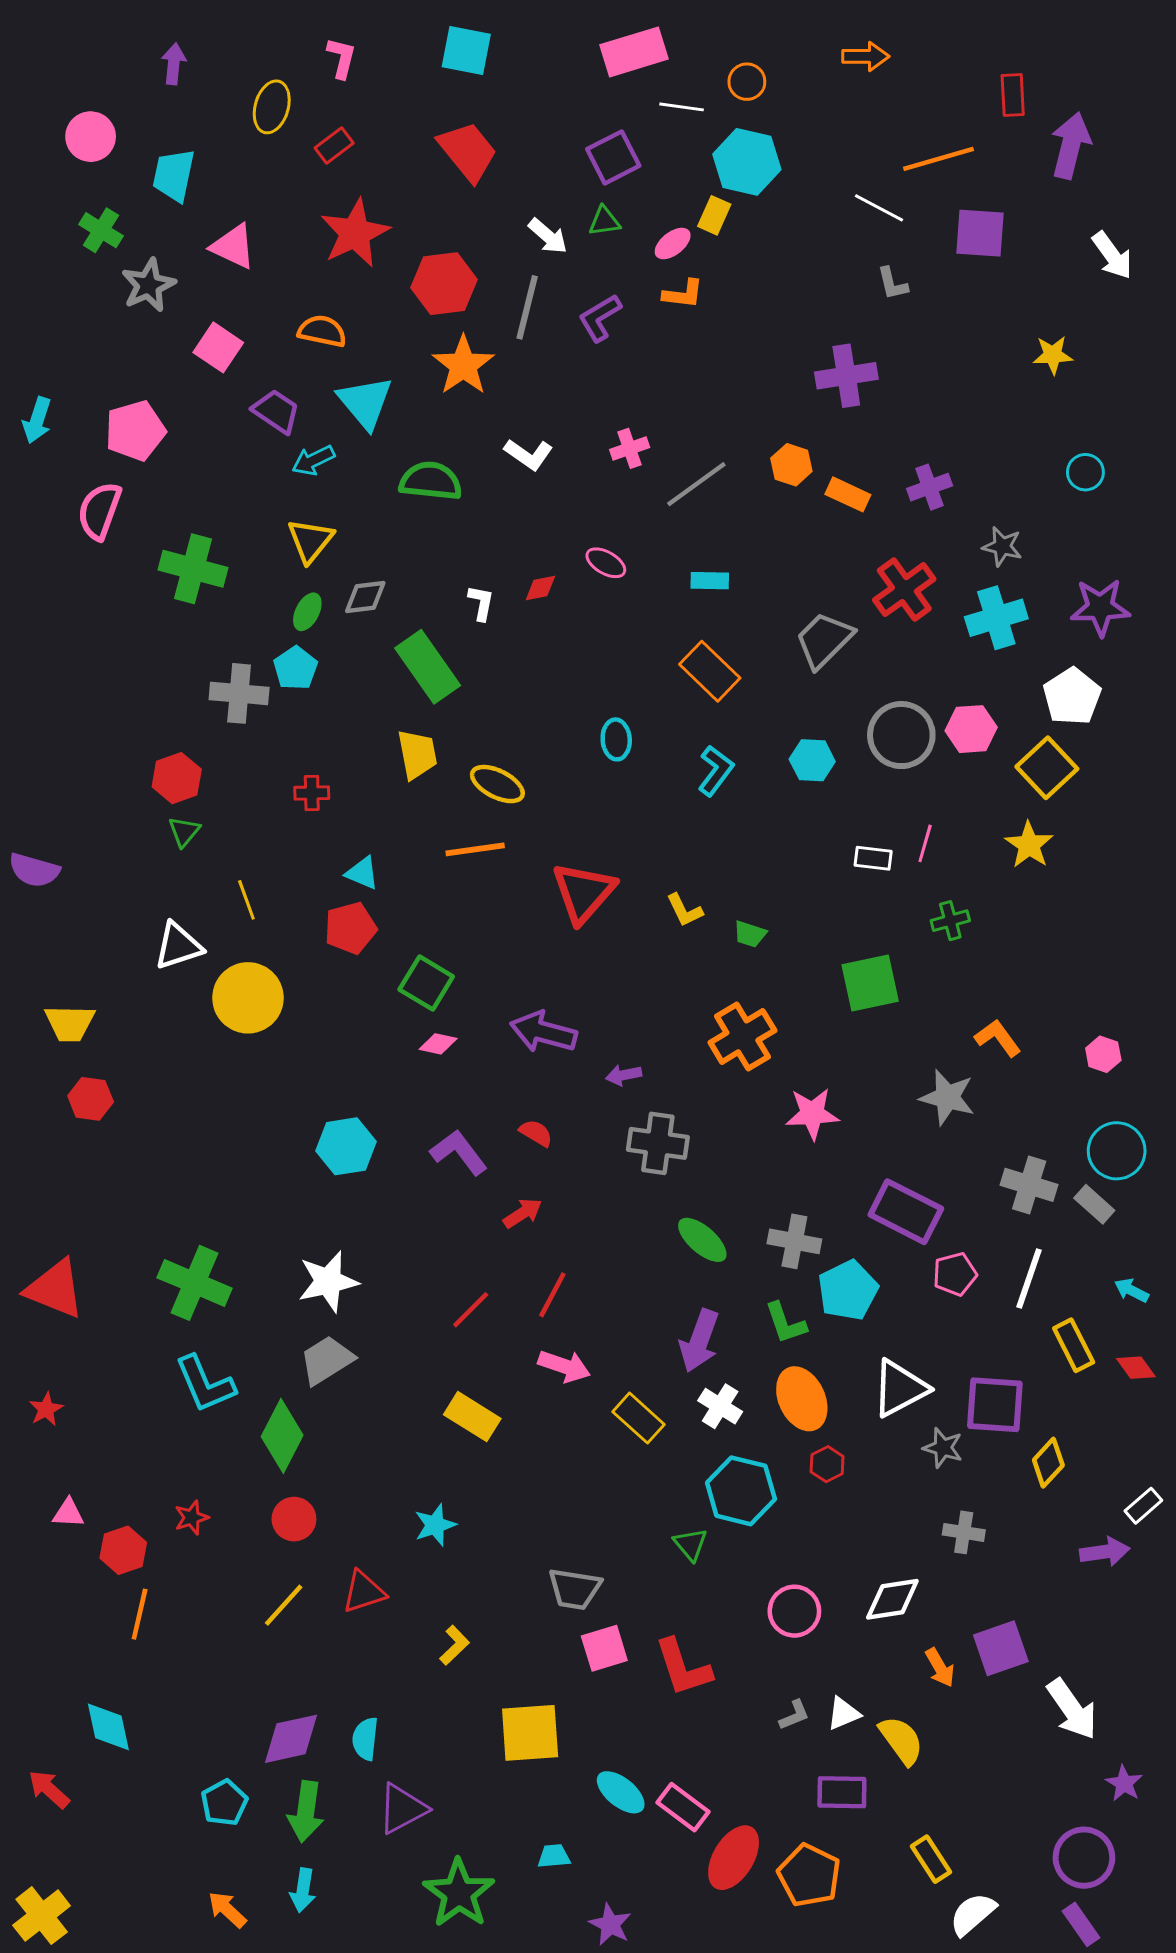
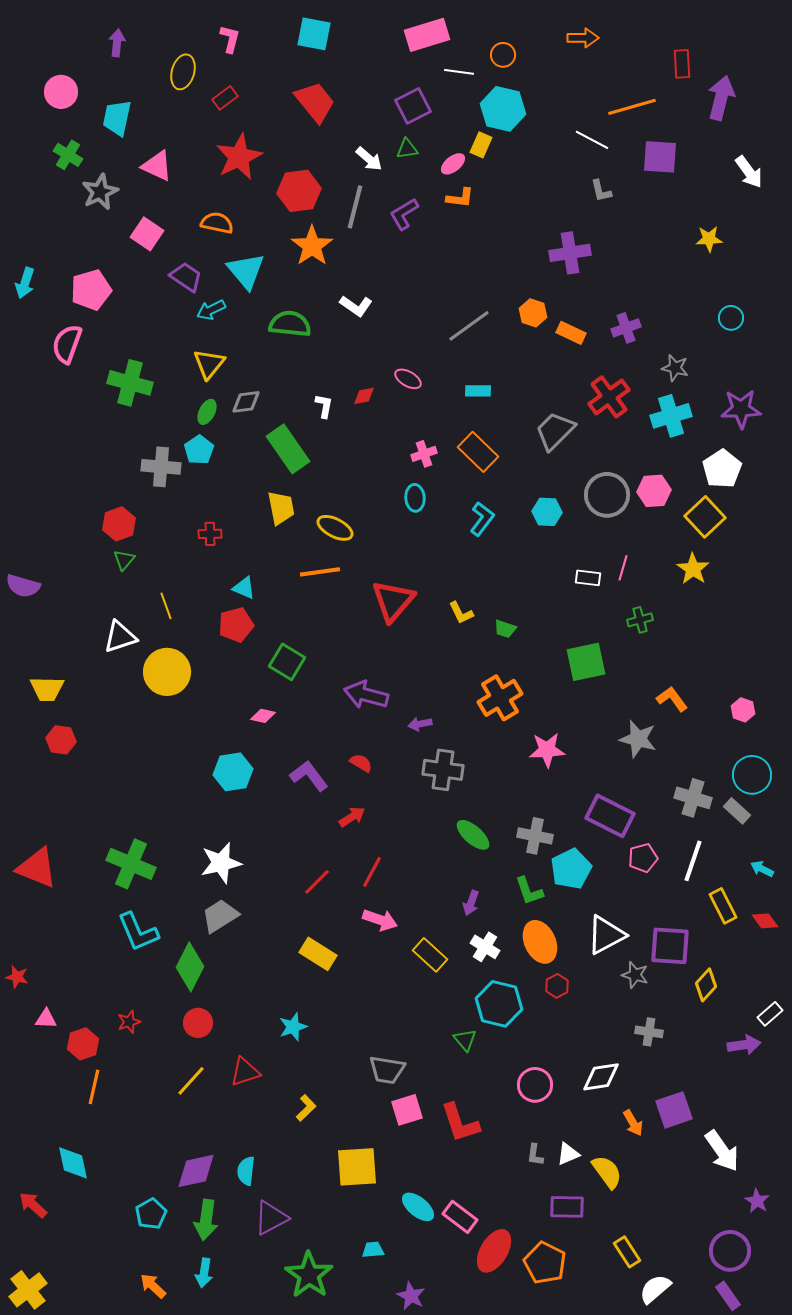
pink cross: (630, 448) -> (424, 454), moved
pink diamond: (438, 1044) -> (263, 716), moved
purple arrow: (699, 1341) -> (471, 903), size x0.6
red star: (46, 1409) -> (17, 977), moved, turned -30
gray L-shape: (794, 1715) -> (535, 1155), turned 120

